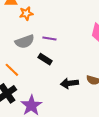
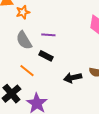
gray semicircle: (25, 42) -> (24, 40), turned 84
orange line: (12, 70) -> (27, 71), moved

